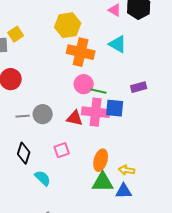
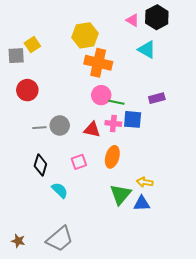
cyan triangle: (118, 44) -> (147, 50), moved
pink cross: (96, 112) -> (113, 123), size x0.6
orange ellipse: (101, 160) -> (112, 157), moved
green triangle: (103, 182) -> (120, 194), turned -50

